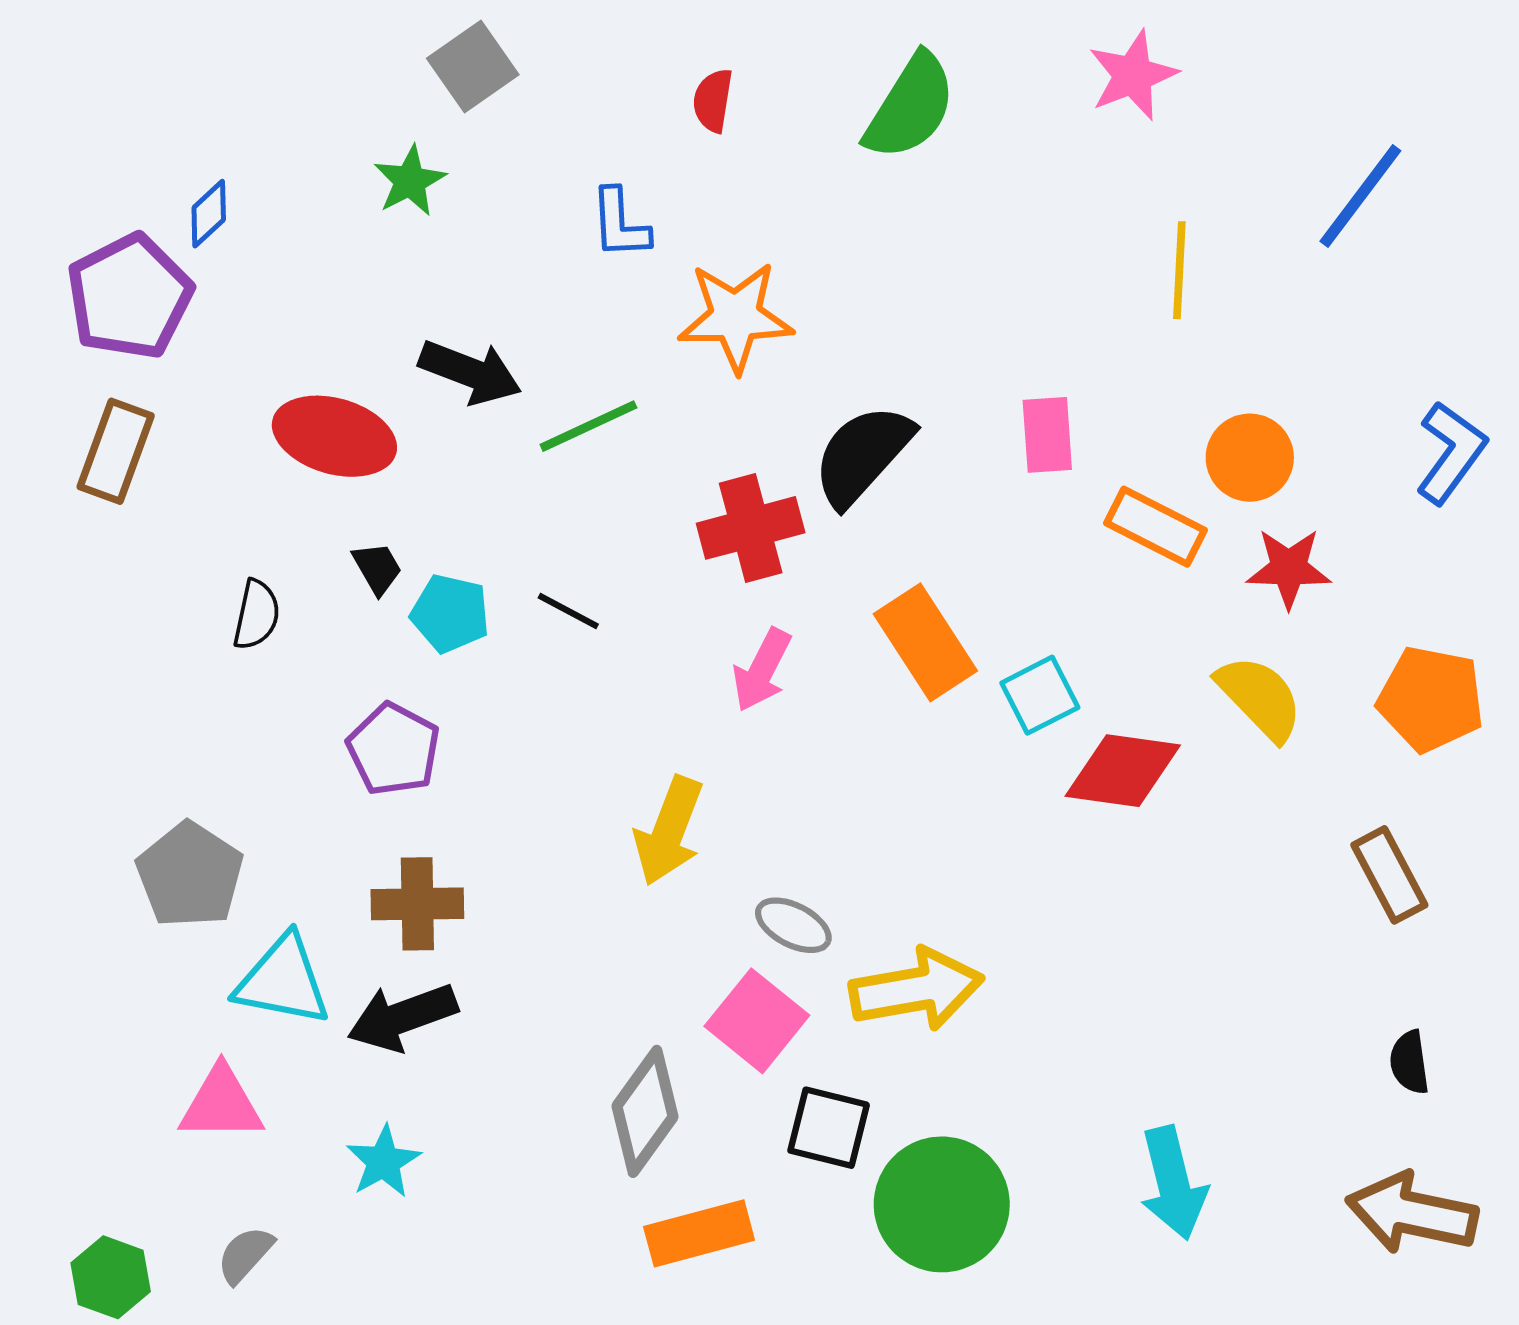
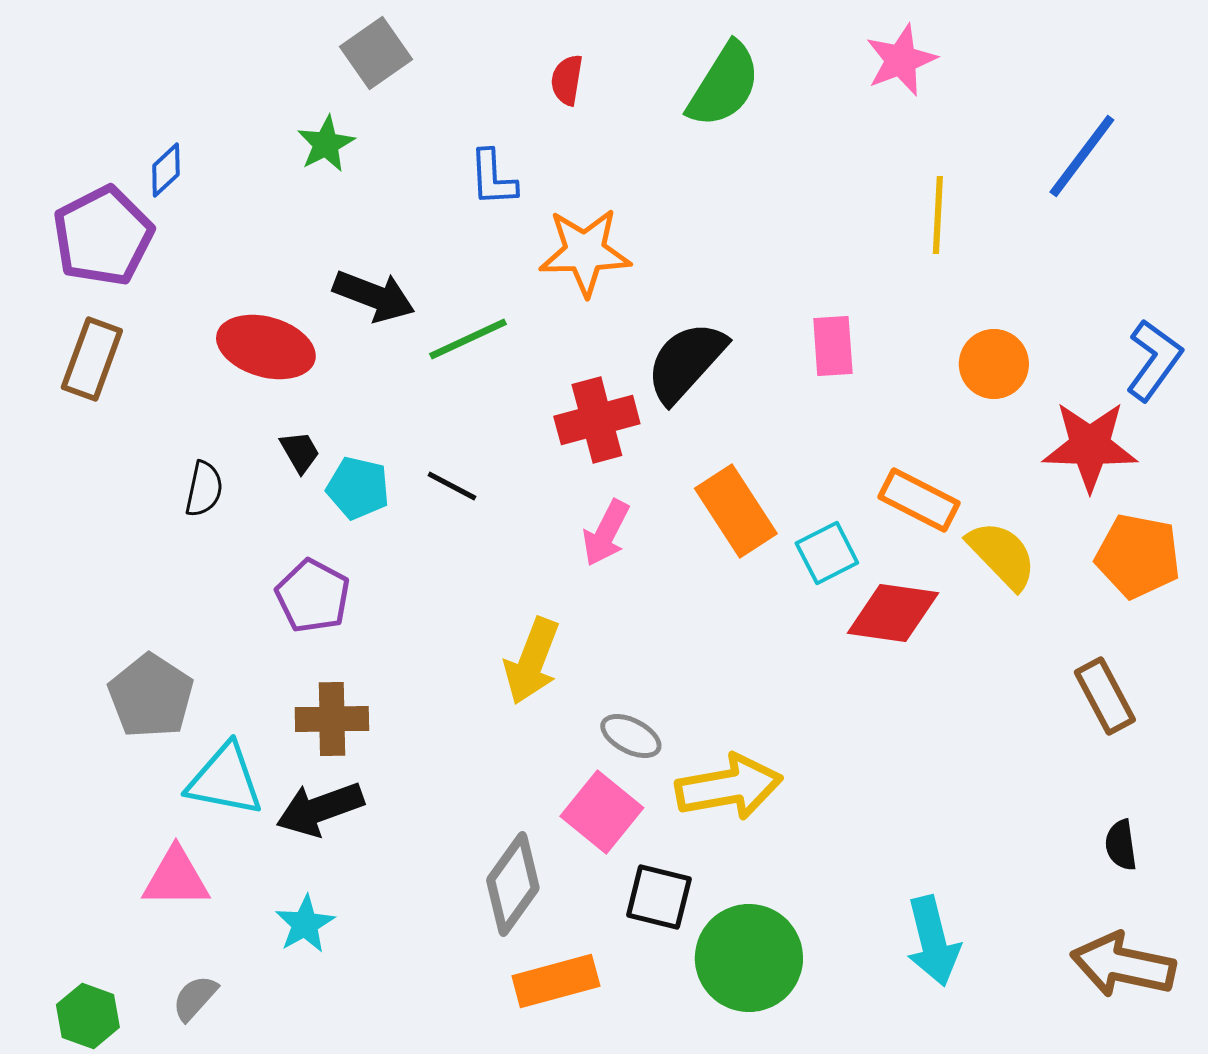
orange rectangle: (1155, 527) -> (919, 500), moved
red star: (1289, 568) -> (1090, 446), moved, size x1.4

